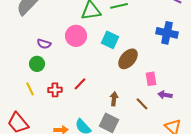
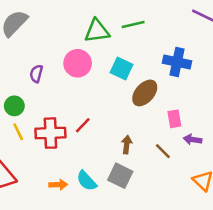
blue cross: (167, 33) -> (177, 62), moved
purple semicircle: (44, 44) -> (36, 74), turned 88
green circle: (37, 64) -> (14, 106), moved
red cross: (55, 90) -> (50, 133), size x1.6

